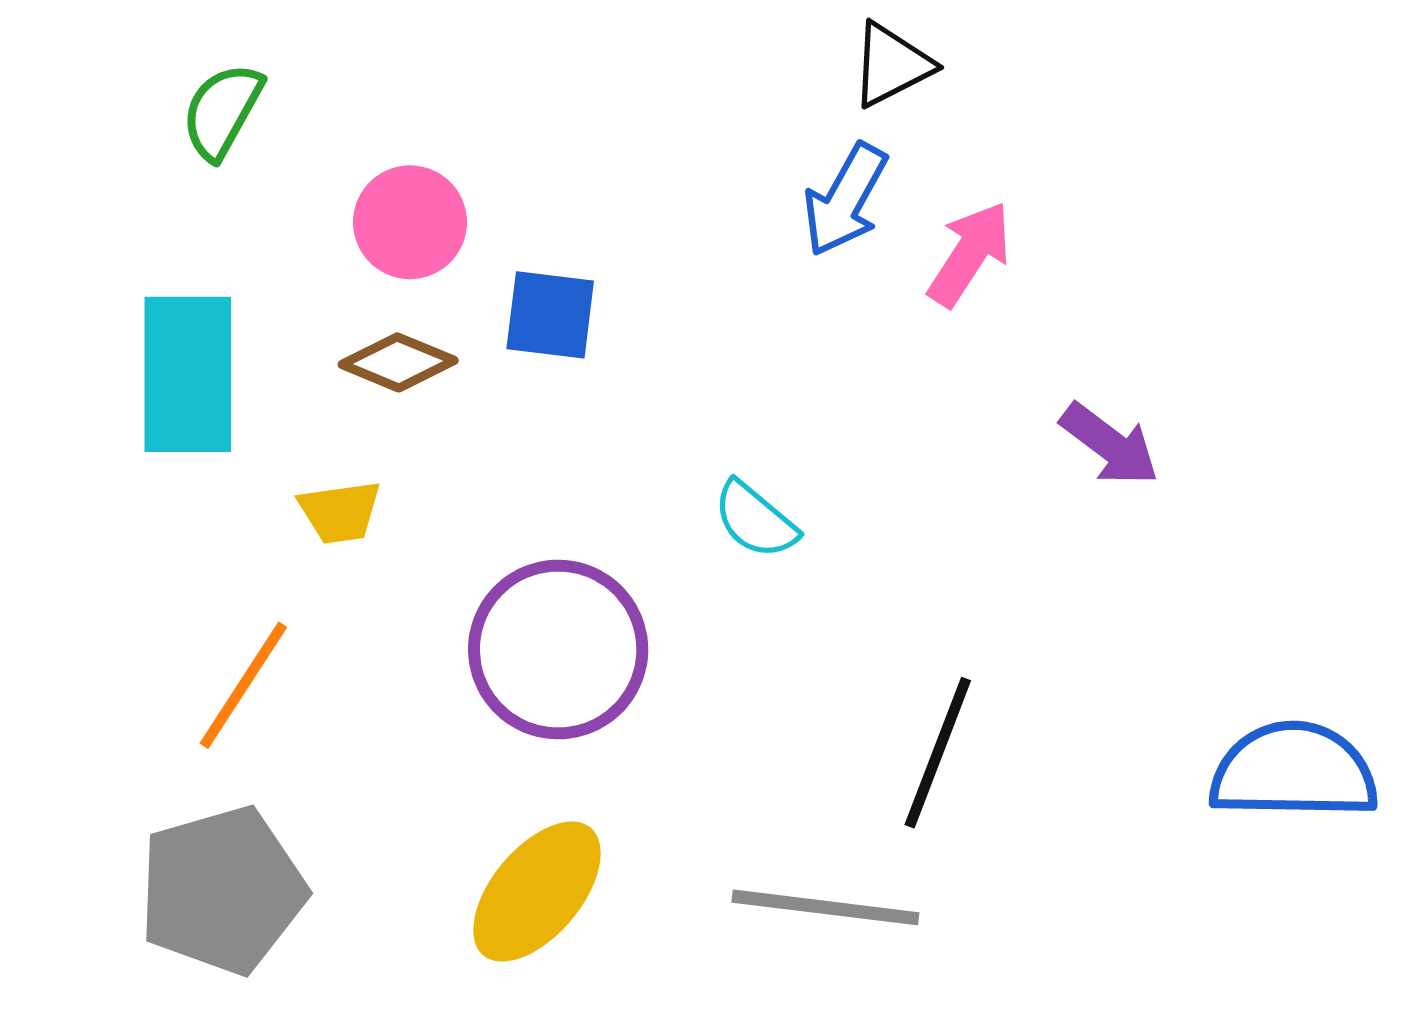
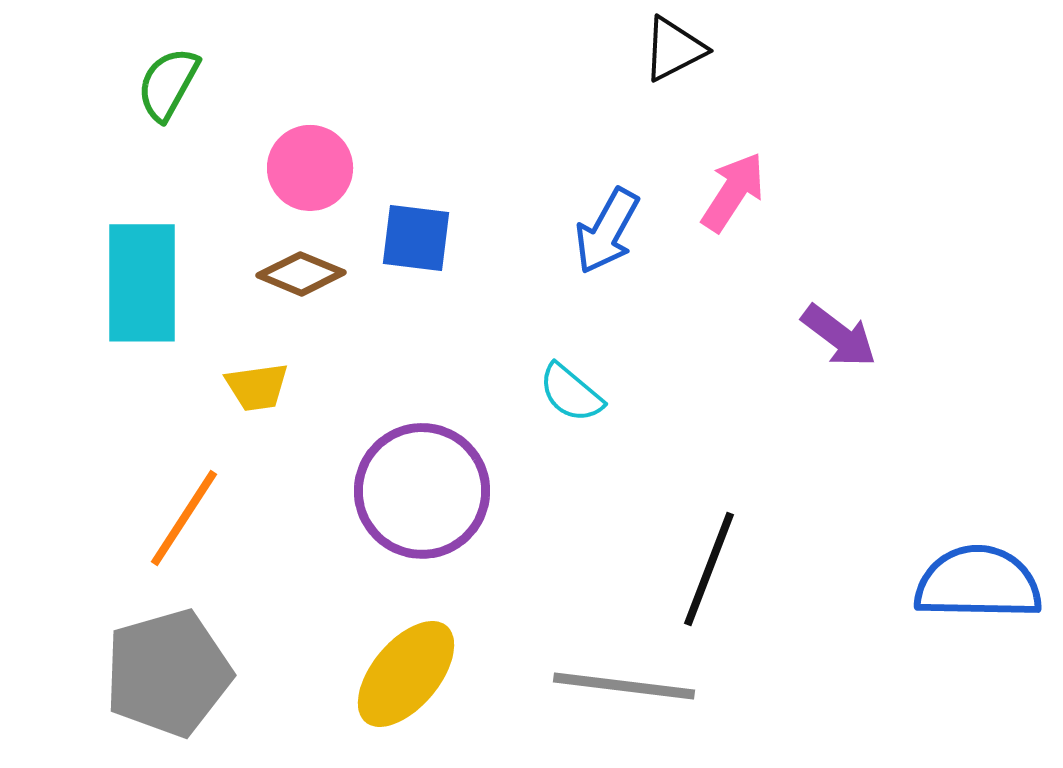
blue arrow: (845, 200) -> (607, 231), moved

